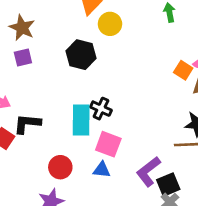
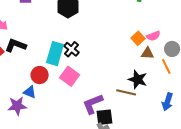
red circle: (60, 167) -> (40, 75), moved
blue triangle: (102, 170) -> (30, 92), moved

